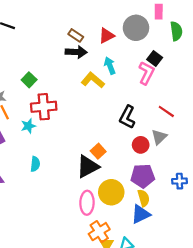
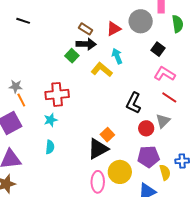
pink L-shape: (146, 73) -> (165, 74), moved, turned -85
green square: (29, 80) -> (72, 56), moved
cyan star: (28, 126) -> (51, 120), moved
yellow semicircle: (144, 198) -> (165, 172), moved

